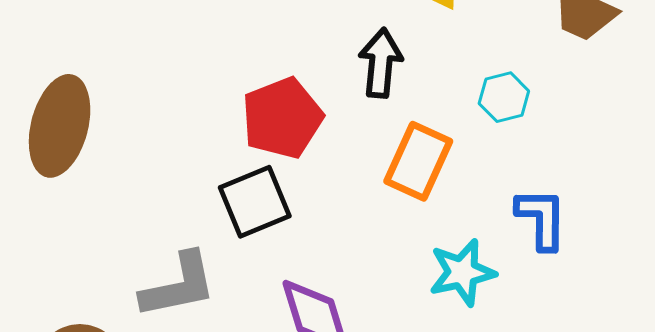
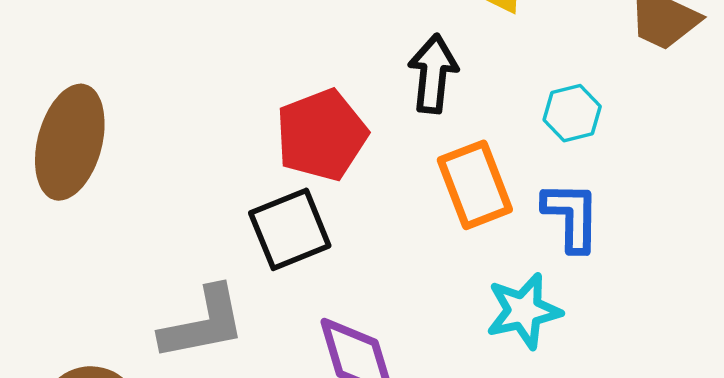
orange rectangle: (418, 161) -> (475, 185), turned -46
blue L-shape: (541, 219) -> (571, 216), moved

